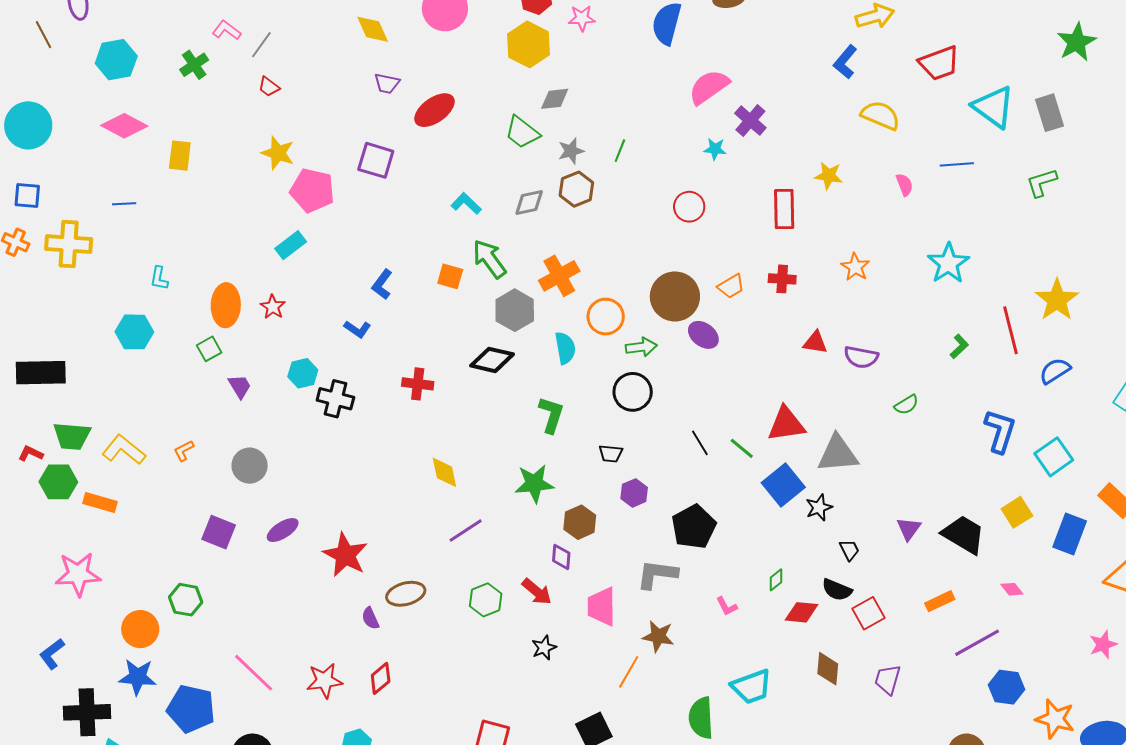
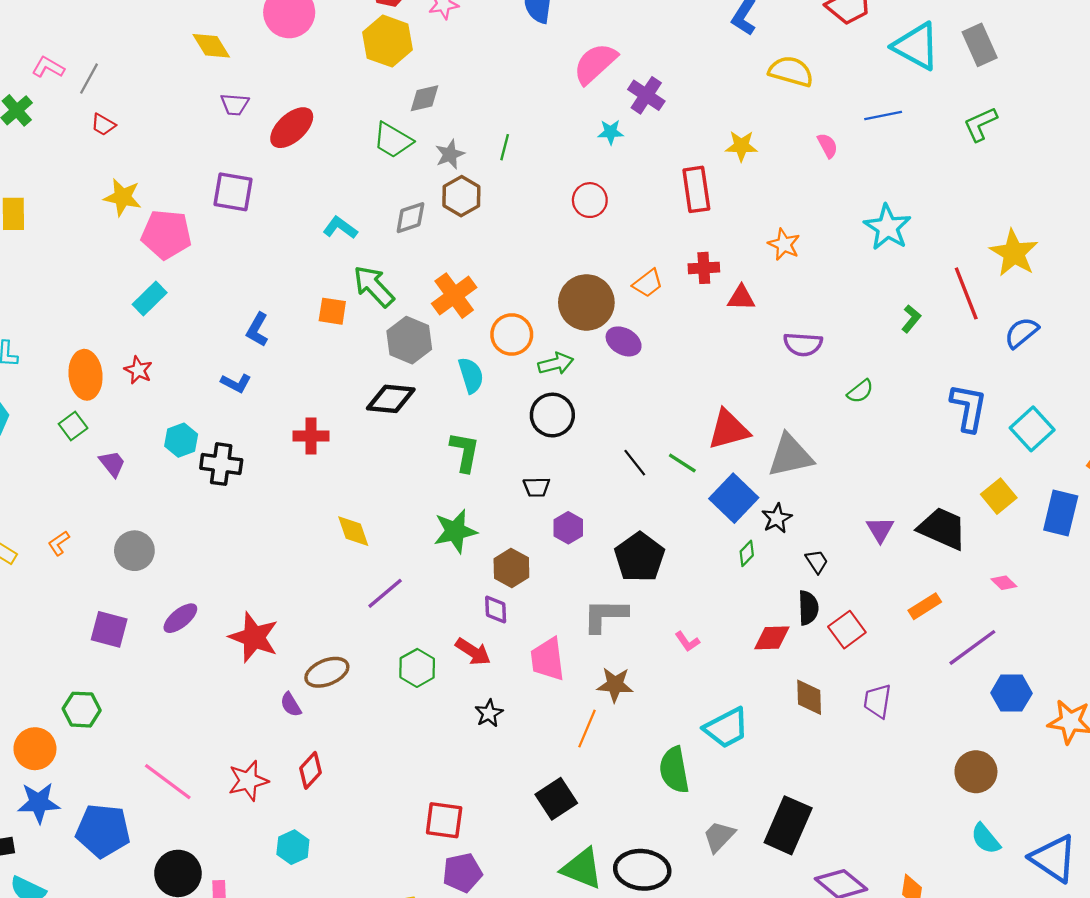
red triangle: (815, 342) -> (741, 298), moved
green diamond: (776, 580) -> (747, 553), moved
black semicircle: (837, 590) -> (808, 608), turned -108

